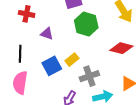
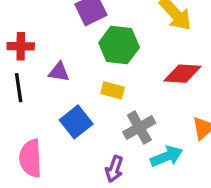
black line: (20, 54) -> (19, 88), moved
yellow rectangle: (72, 60) -> (113, 90), moved, turned 64

